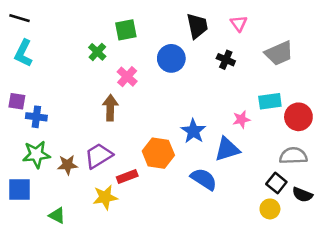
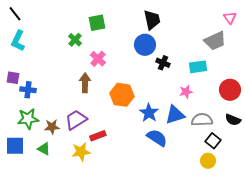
black line: (19, 18) -> (15, 14), turned 35
pink triangle: (239, 23) -> (230, 18), moved
blue circle: (171, 58) -> (145, 45), moved
black cross: (226, 60) -> (163, 63), moved
cyan rectangle: (270, 101) -> (198, 67), moved
blue star: (193, 131) -> (149, 113), moved
orange hexagon: (158, 153) -> (122, 95), moved
gray semicircle: (293, 156) -> (202, 120), moved
black semicircle: (302, 195) -> (233, 120), moved
green triangle: (57, 215) -> (44, 149), moved

